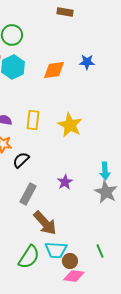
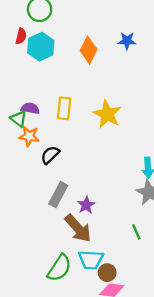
orange diamond: (54, 70) -> (89, 50), turned -55
purple star: (65, 182) -> (86, 205), moved
green line: (100, 251) -> (136, 232), moved

